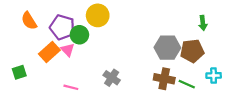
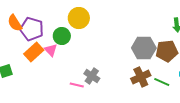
purple pentagon: (62, 27) -> (32, 29), moved
brown cross: (164, 79) -> (141, 77), turned -36
pink line: (71, 87) -> (77, 85), moved

